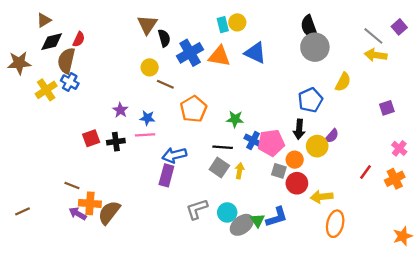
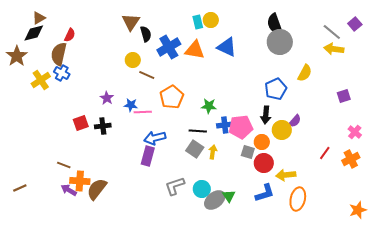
black diamond: (52, 42) -> (34, 33), moved
brown star: (19, 63) -> (17, 56), turned -30
pink line: (145, 135) -> (143, 112), moved
blue cross: (253, 140) -> (225, 125), turned -35
blue L-shape: (277, 217) -> (265, 193), moved

